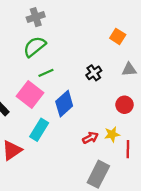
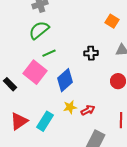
black cross: (94, 73) -> (91, 53), turned 32
cyan rectangle: (39, 130) -> (45, 121), moved
yellow star: (112, 134) -> (70, 107), moved

